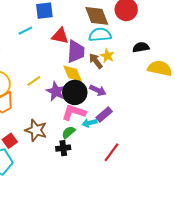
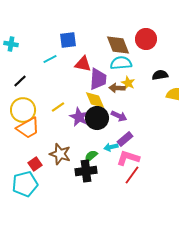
brown arrow: (96, 61) -> (117, 88), turned -49
pink L-shape: (74, 112) -> (128, 158), moved
black cross: (63, 148) -> (86, 171), size x1.5

